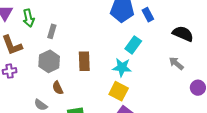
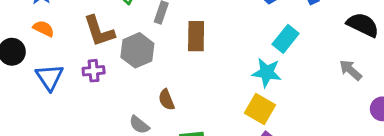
gray hexagon: (49, 61) -> (137, 50), moved
brown rectangle: (84, 61) -> (196, 36), moved

